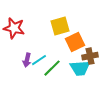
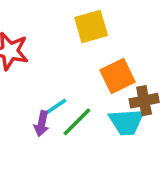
yellow square: (60, 26) -> (91, 27), moved
purple arrow: (27, 60) -> (42, 124), moved

